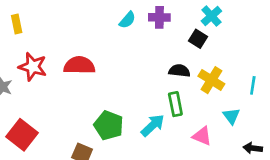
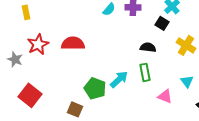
red star: (33, 67) -> (38, 44), turned 30
yellow cross: (211, 80) -> (186, 45), moved
cyan arrow: (153, 125) -> (119, 79), moved

